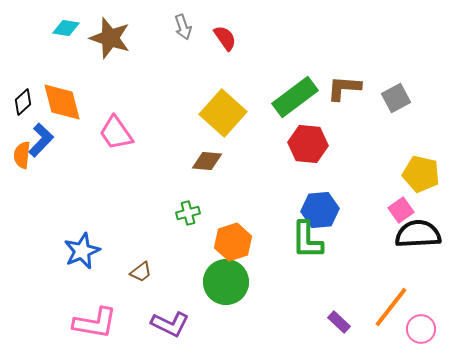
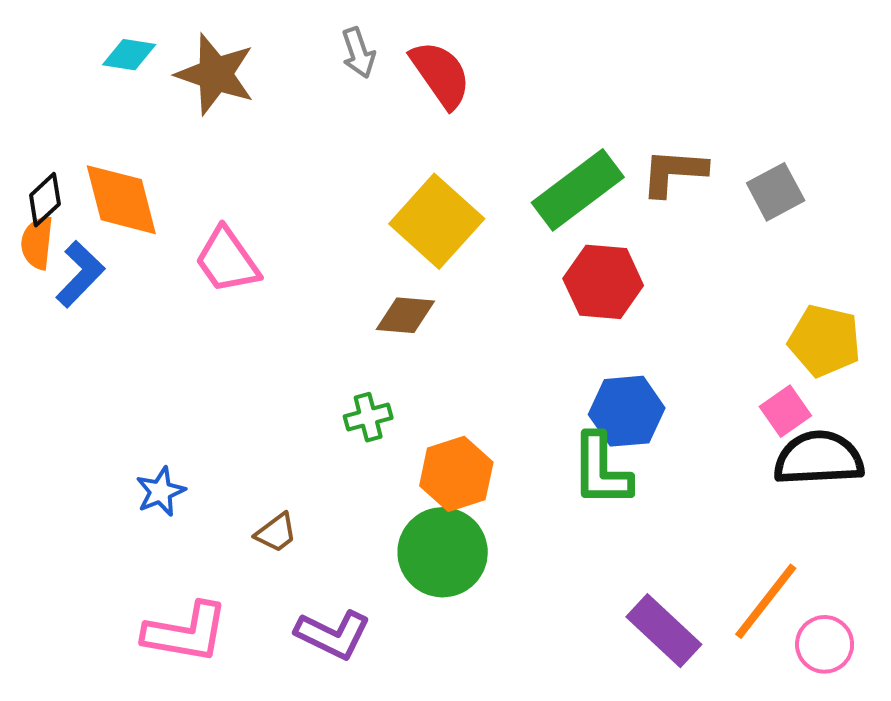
red semicircle: (225, 38) -> (441, 74), size x1.4
orange semicircle: (22, 155) -> (37, 243), moved
blue star: (82, 251) -> (160, 492), size x0.7
purple rectangle: (339, 322) -> (664, 631), size x1.6

